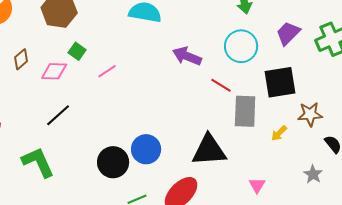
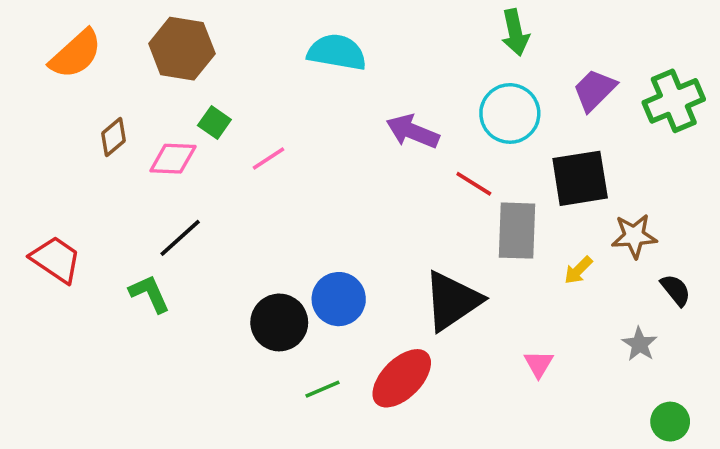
black triangle: (209, 150) -> (452, 301), turned -30
green L-shape: (38, 162) -> (150, 294), moved, size x0.7

